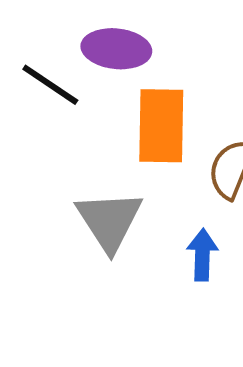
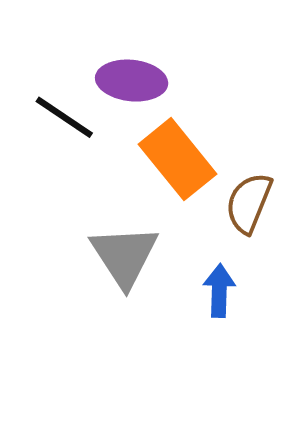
orange rectangle: (161, 126) -> (177, 159), turned -40

